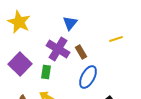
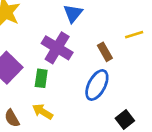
brown rectangle: (81, 52) -> (105, 52), moved

